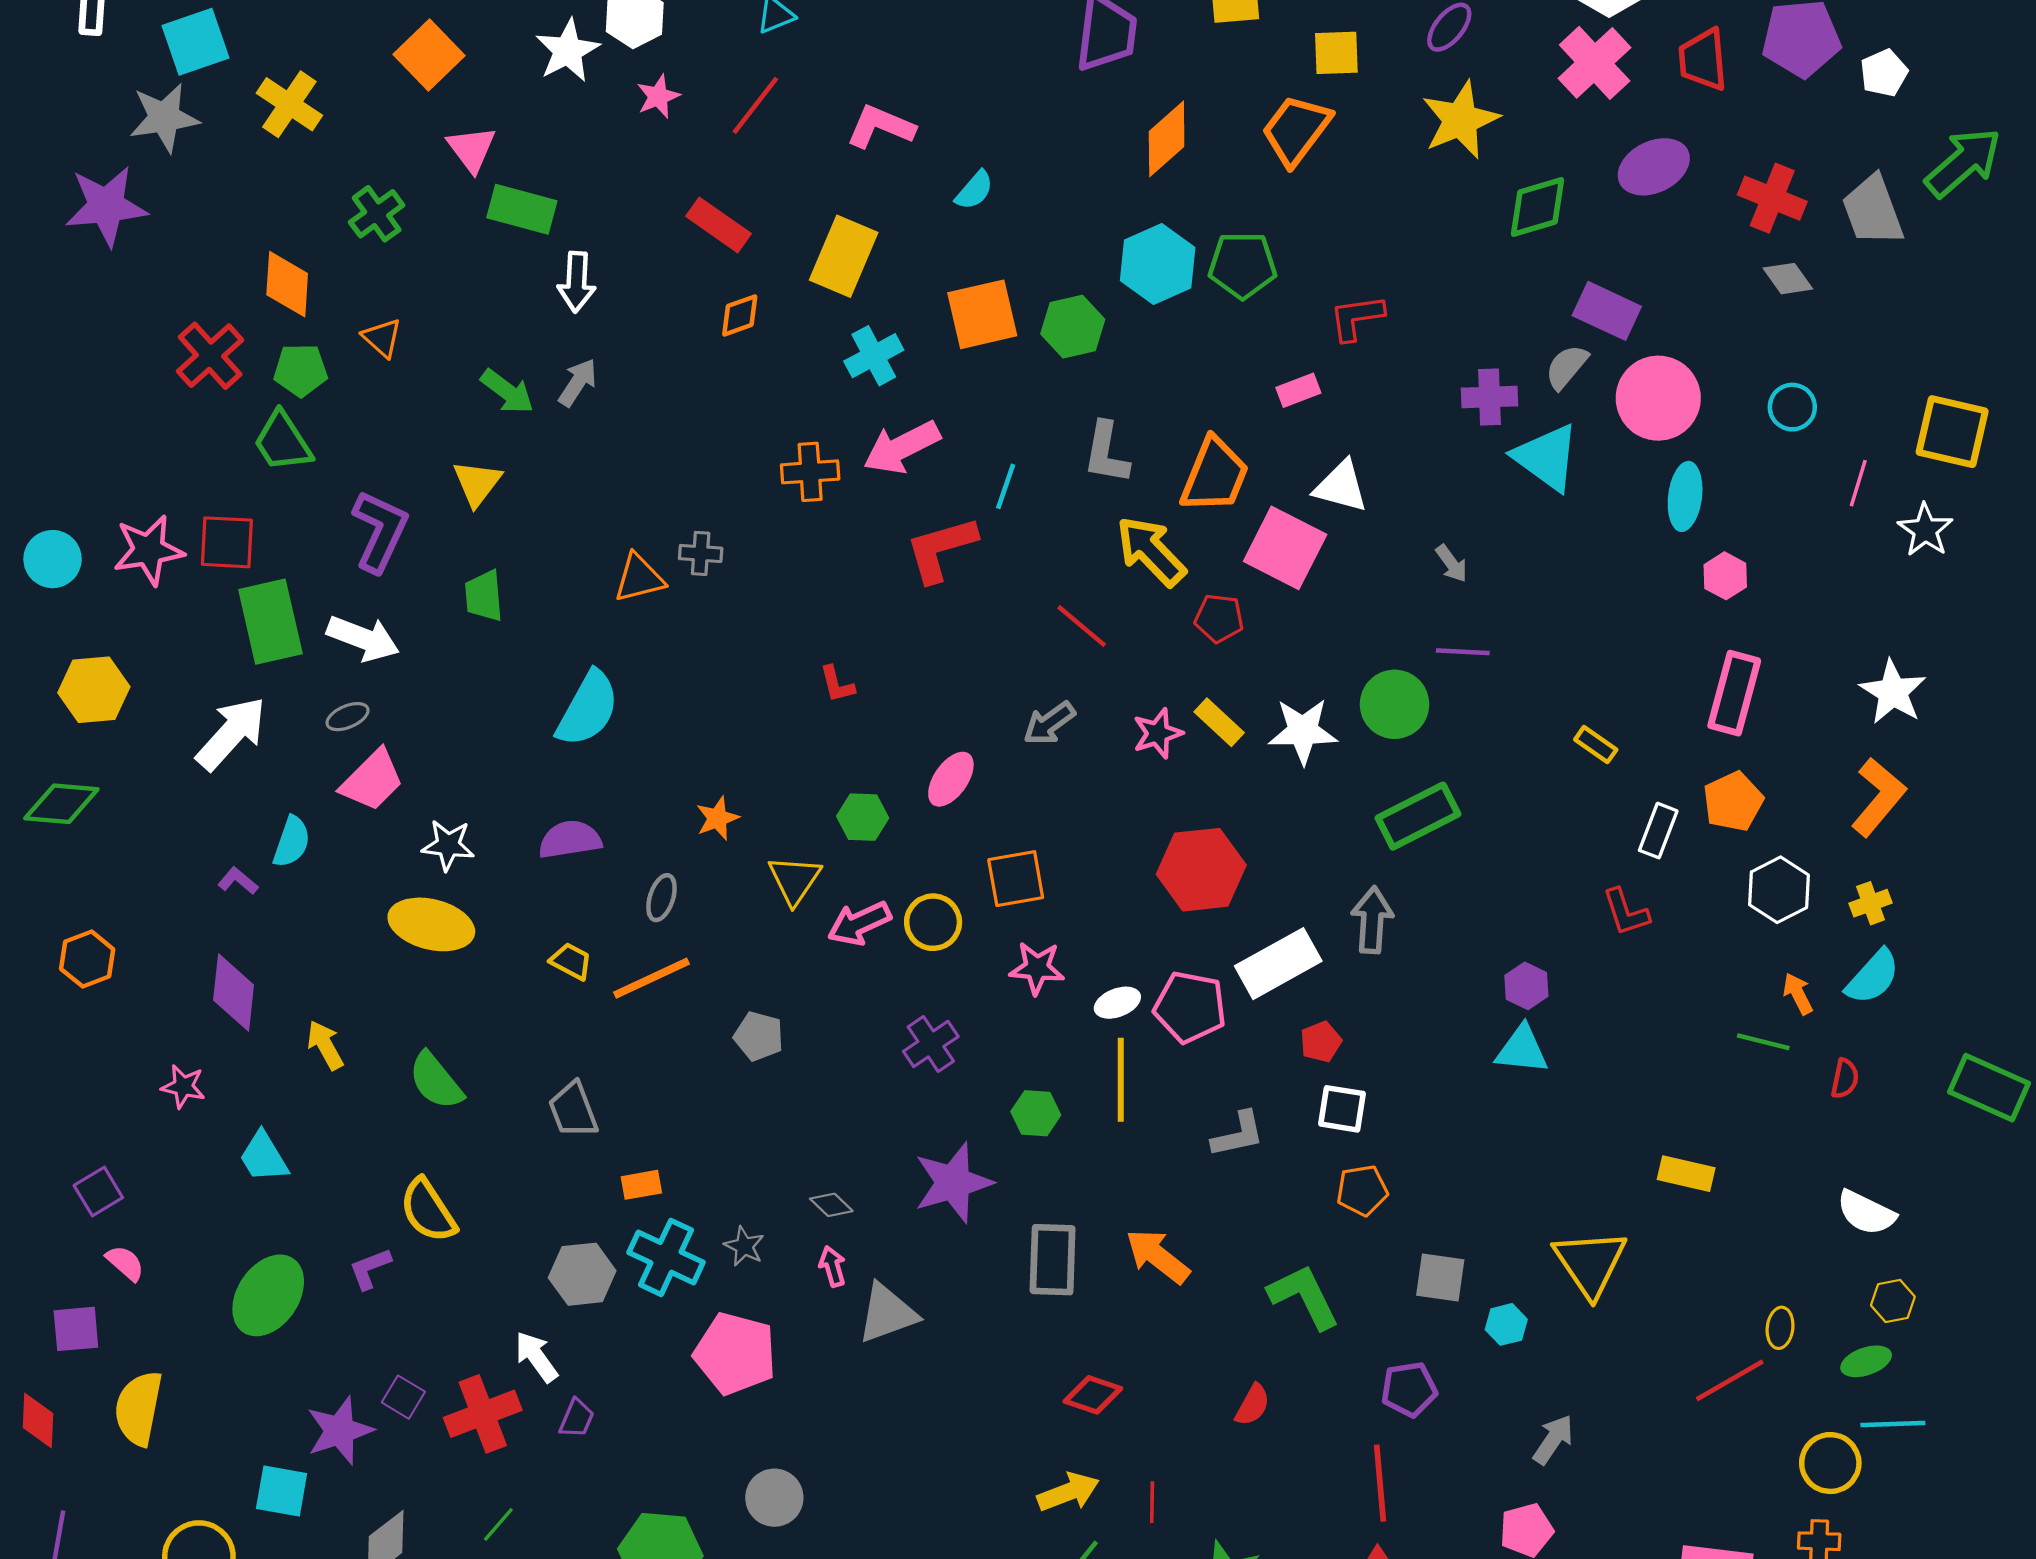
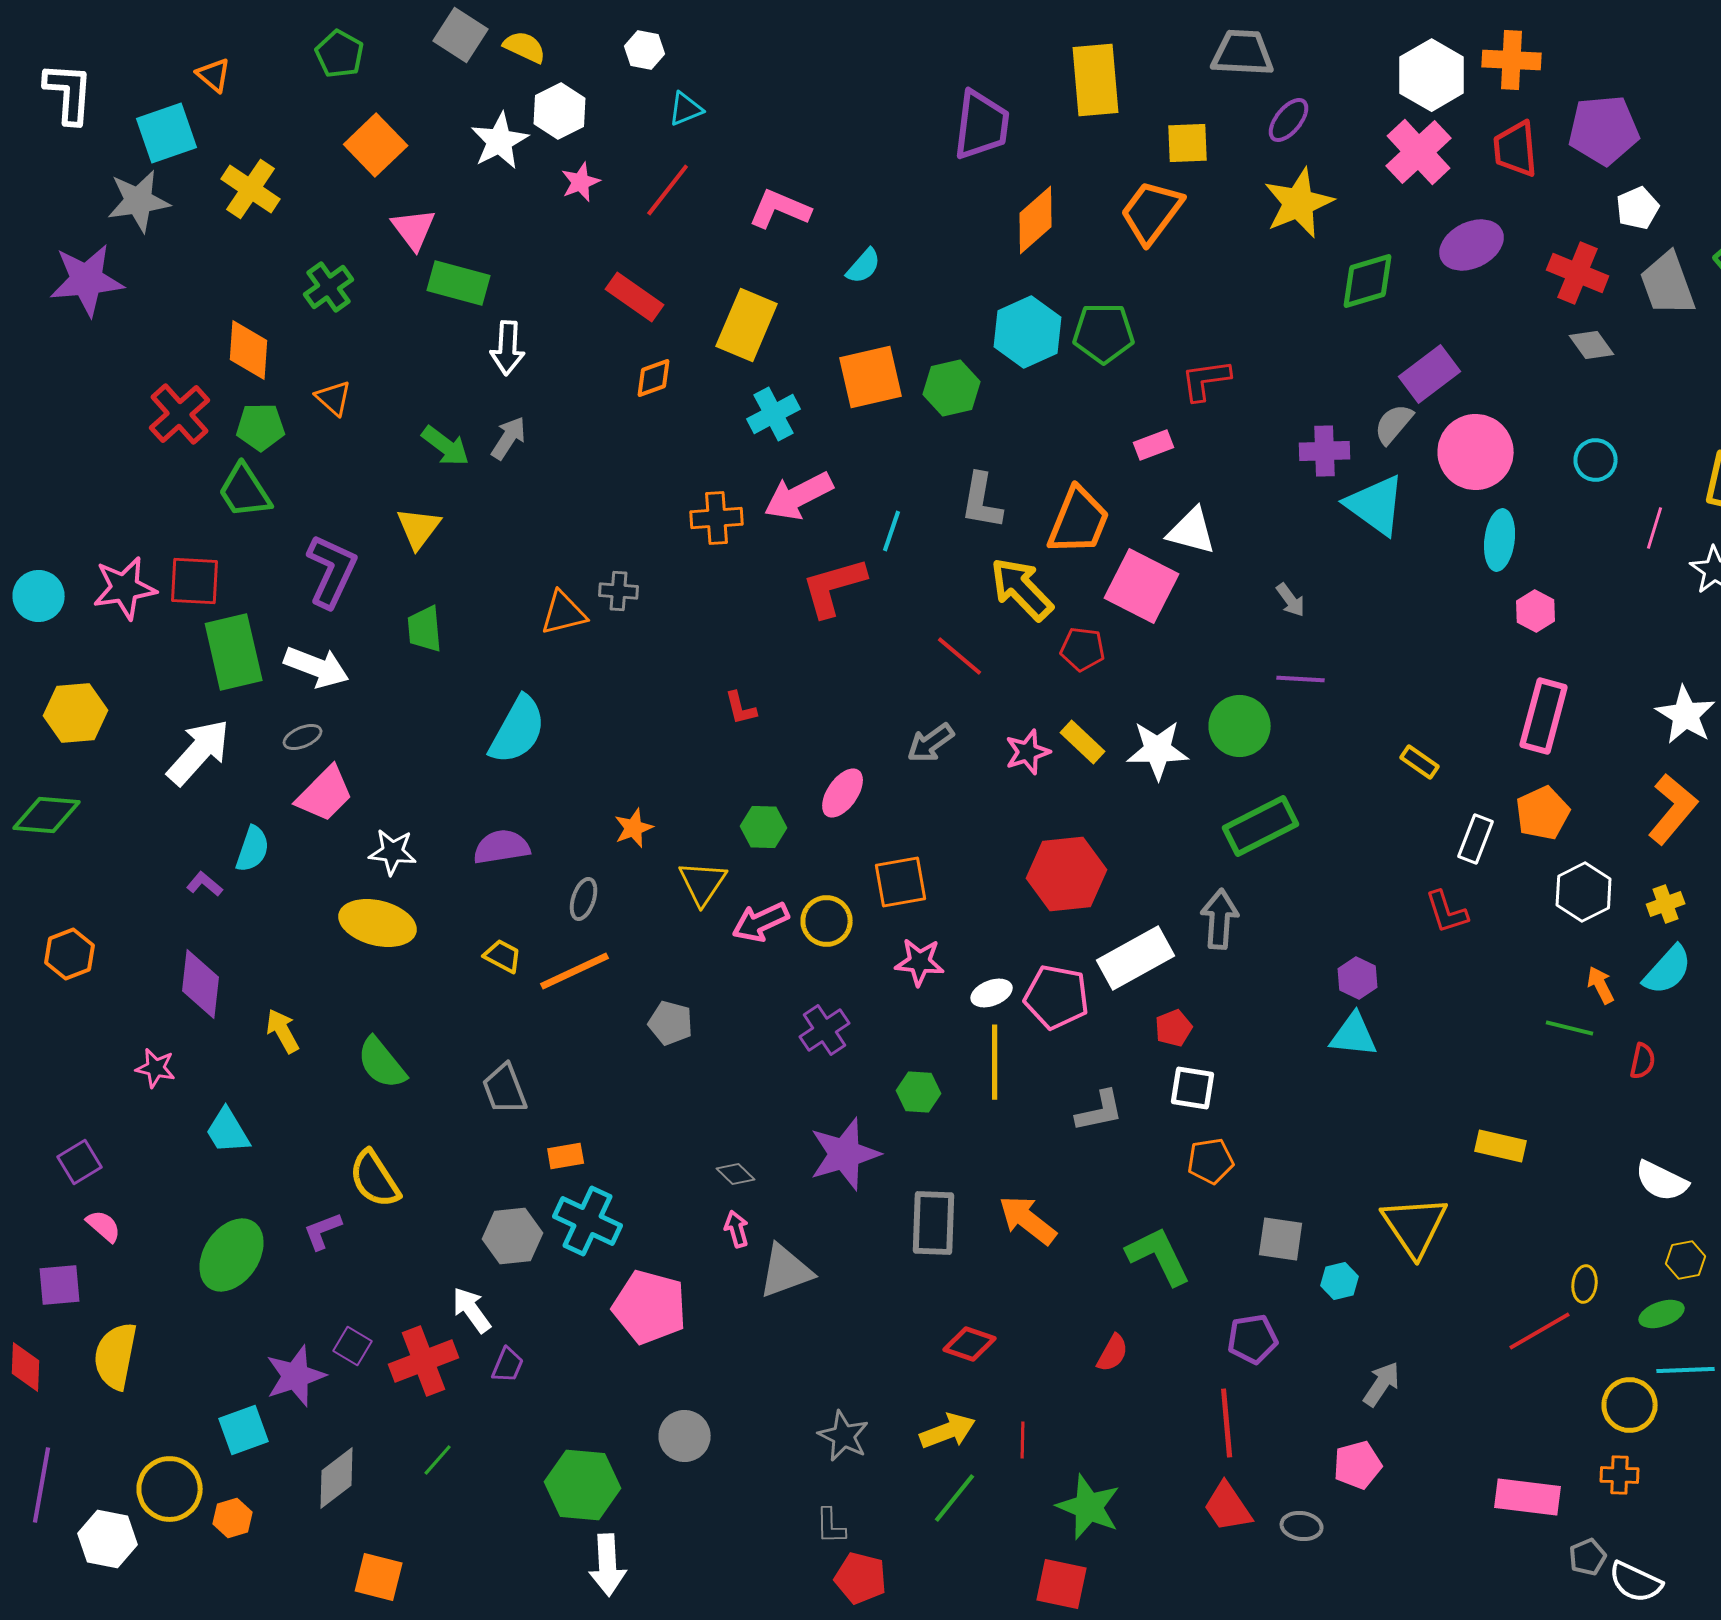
white pentagon: (1884, 73) -> (1638, 208), moved
purple rectangle: (1607, 311) -> (1430, 374), turned -62
gray star: (744, 1246) -> (844, 1436), moved, size x1.4
cyan square: (282, 1491) -> (244, 1430), turned -30

